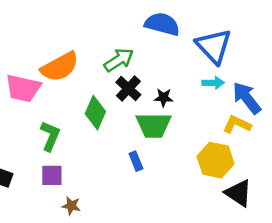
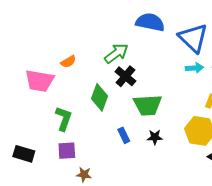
orange semicircle: (60, 67) -> (68, 62), size x0.5
black star: (164, 98) -> (155, 137), moved
blue rectangle: (136, 161) -> (124, 135), moved

